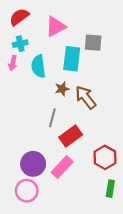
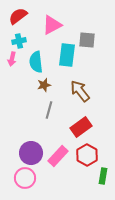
brown star: (62, 89) -> (44, 85), moved
red rectangle: (71, 136) -> (81, 127), moved
red hexagon: (105, 157) -> (87, 155), moved

